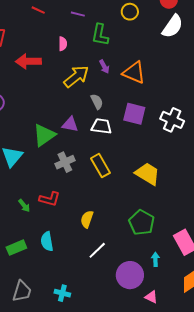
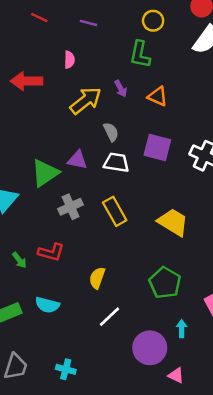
green L-shape: (100, 35) -> (140, 54), moved
orange triangle: (134, 73) -> (158, 96), size x0.7
cyan semicircle: (47, 241) -> (47, 305), turned -66

